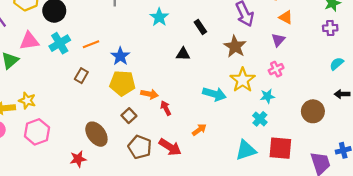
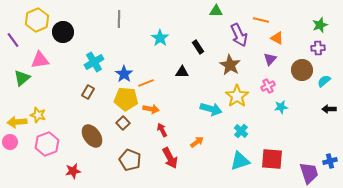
cyan cross: (60, 43) -> (94, 62), moved
orange line: (91, 44) -> (146, 83), moved
cyan star: (267, 96) -> (281, 107), moved
red arrow: (166, 108) -> (162, 130), moved
brown circle: (313, 111) -> (302, 70), moved
brown square: (129, 116) -> (123, 123), moved
cyan cross: (260, 119) -> (241, 131), moved
brown ellipse: (96, 134) -> (92, 136), moved
brown pentagon: (140, 147) -> (130, 160), moved
red arrow: (170, 147) -> (170, 158), turned 30
red star: (78, 159) -> (73, 171), moved

